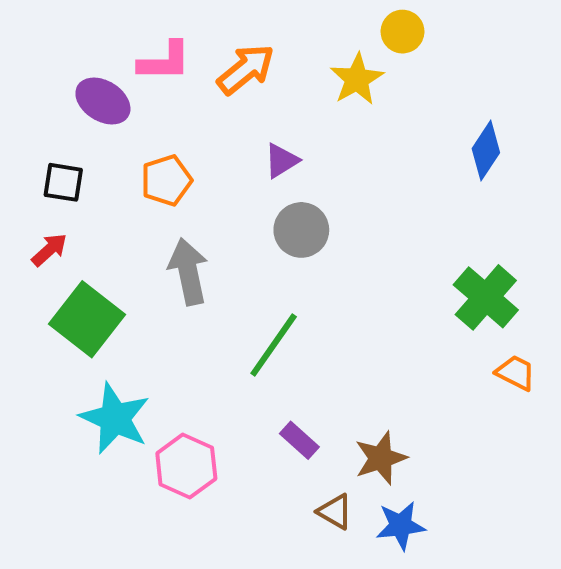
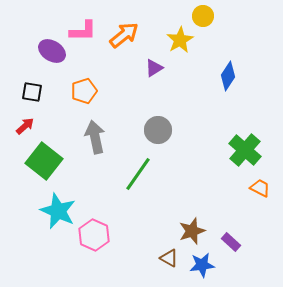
blue diamond: (486, 151) -> (228, 76), moved
purple triangle: (281, 161) -> (154, 68), moved
gray circle: (301, 230) -> (158, 130), moved
purple rectangle: (299, 440) -> (231, 242), moved

